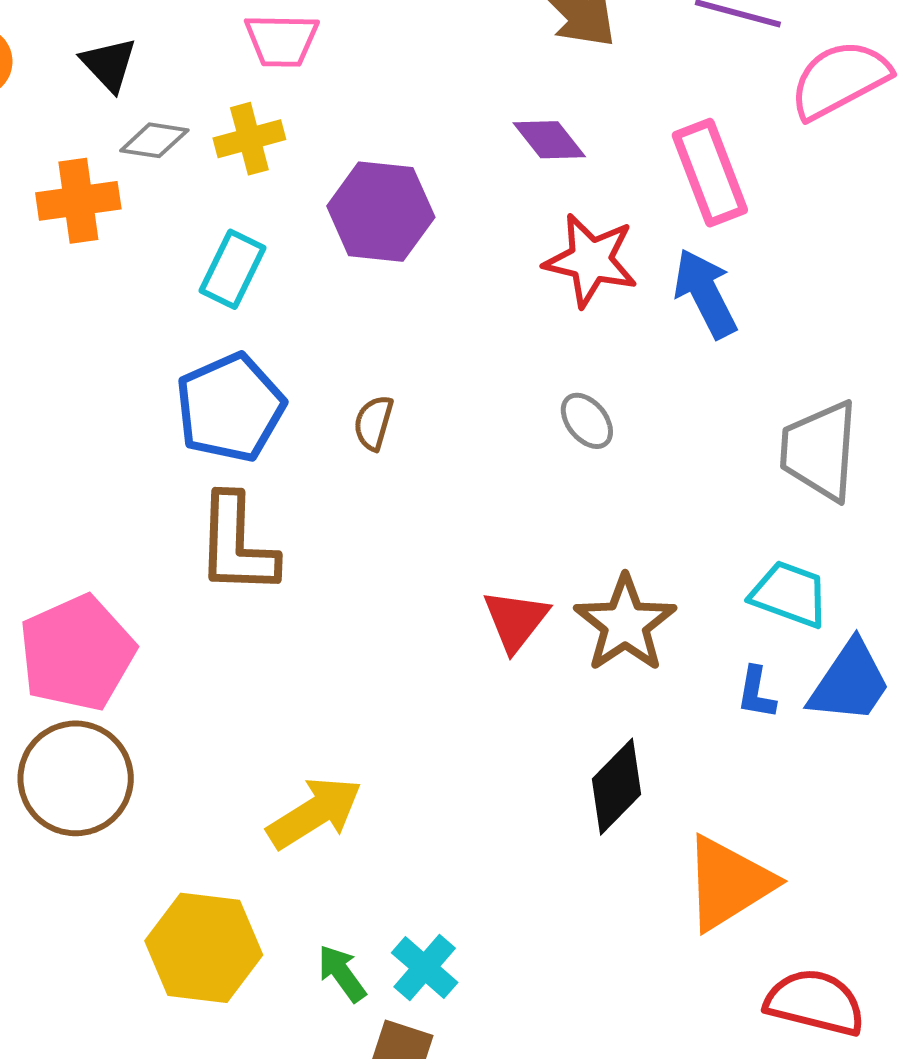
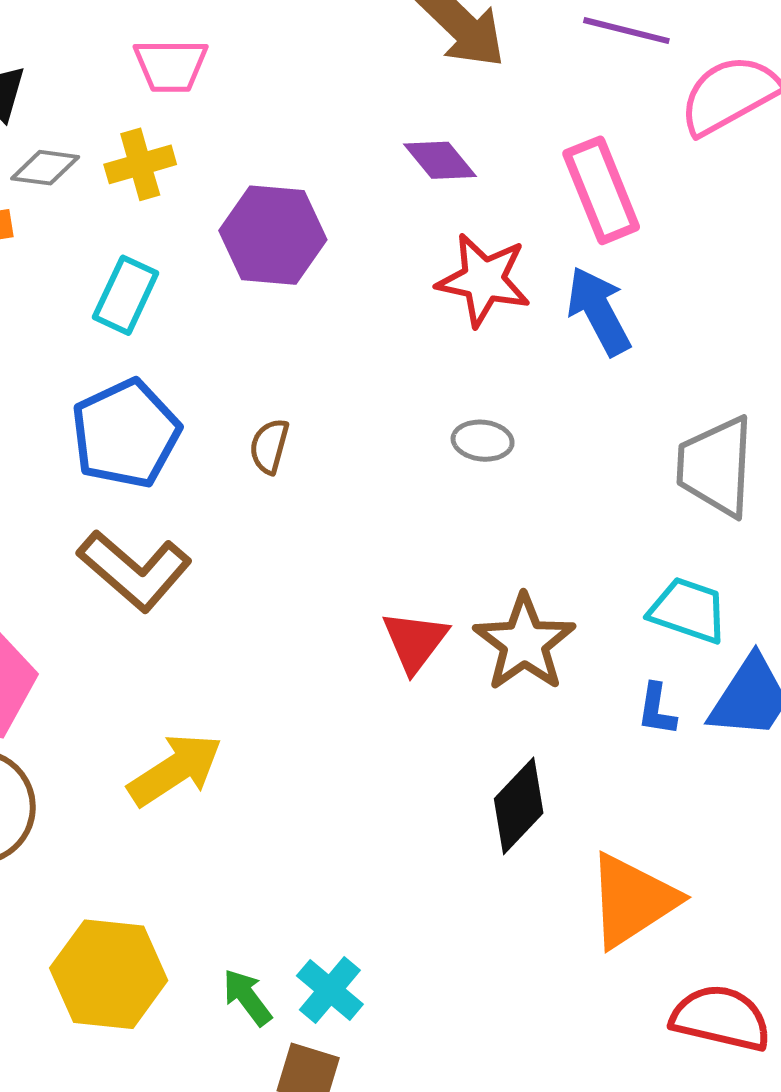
gray ellipse: (587, 421) -> (483, 441), turned -44
brown L-shape: (237, 545) -> (135, 570), turned -50
yellow arrow: (315, 813) -> (175, 770), moved

